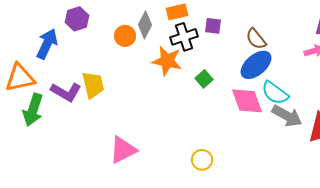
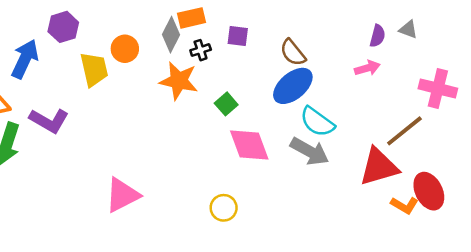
gray diamond: (145, 25) -> (171, 35), moved
black cross: (184, 37) -> (201, 50), size x0.6
yellow trapezoid: (93, 85) -> (94, 69), moved
pink diamond: (247, 101) -> (249, 145), moved
gray arrow: (287, 116) -> (310, 151), moved

